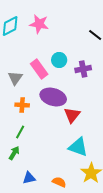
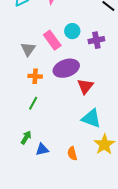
purple ellipse: (53, 97) -> (66, 68), turned -35
green arrow: (14, 153) -> (26, 137), moved
orange semicircle: (59, 182) -> (72, 154), turned -128

